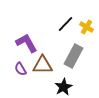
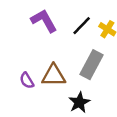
purple L-shape: (26, 43) -> (44, 21), moved

